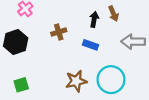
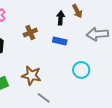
cyan circle: (111, 80) -> (81, 70), size x0.7
brown star: (76, 81) -> (31, 76), moved, turned 30

